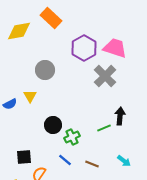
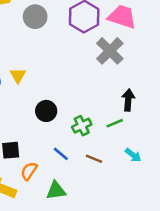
gray circle: (45, 70) -> (35, 17), moved
green line: (104, 128) -> (115, 123), moved
green cross: (72, 137) -> (82, 126), moved

